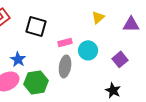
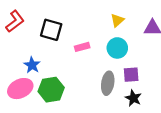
cyan circle: (88, 50) -> (117, 48), moved
purple square: (120, 59) -> (131, 75), moved, turned 35
gray ellipse: (65, 66) -> (108, 83), moved

